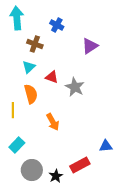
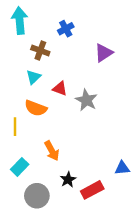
blue cross: (57, 25) -> (66, 29), turned 32
orange semicircle: (31, 94) -> (36, 108), turned 126
orange arrow: (53, 122) -> (52, 151), moved
black star: (56, 176) -> (68, 180), moved

